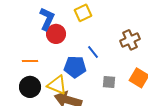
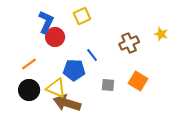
orange line: (30, 61) -> (29, 64), turned -35

